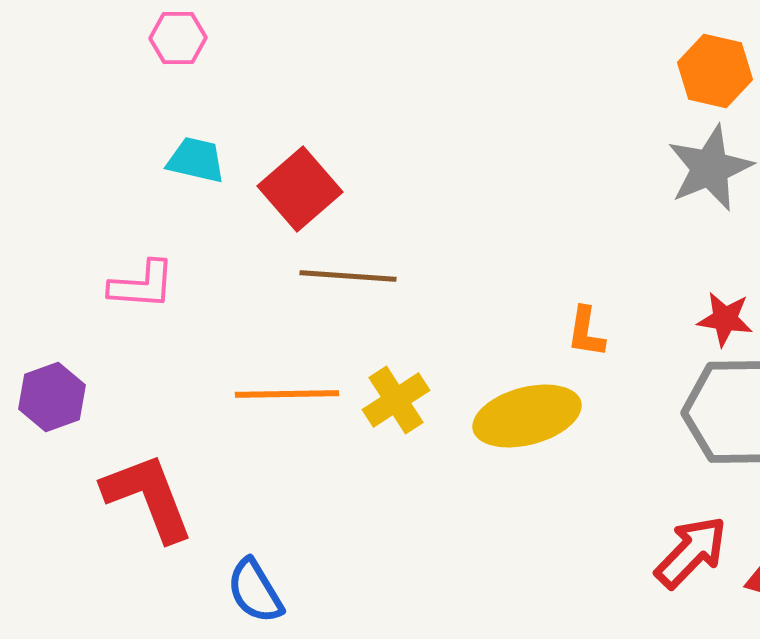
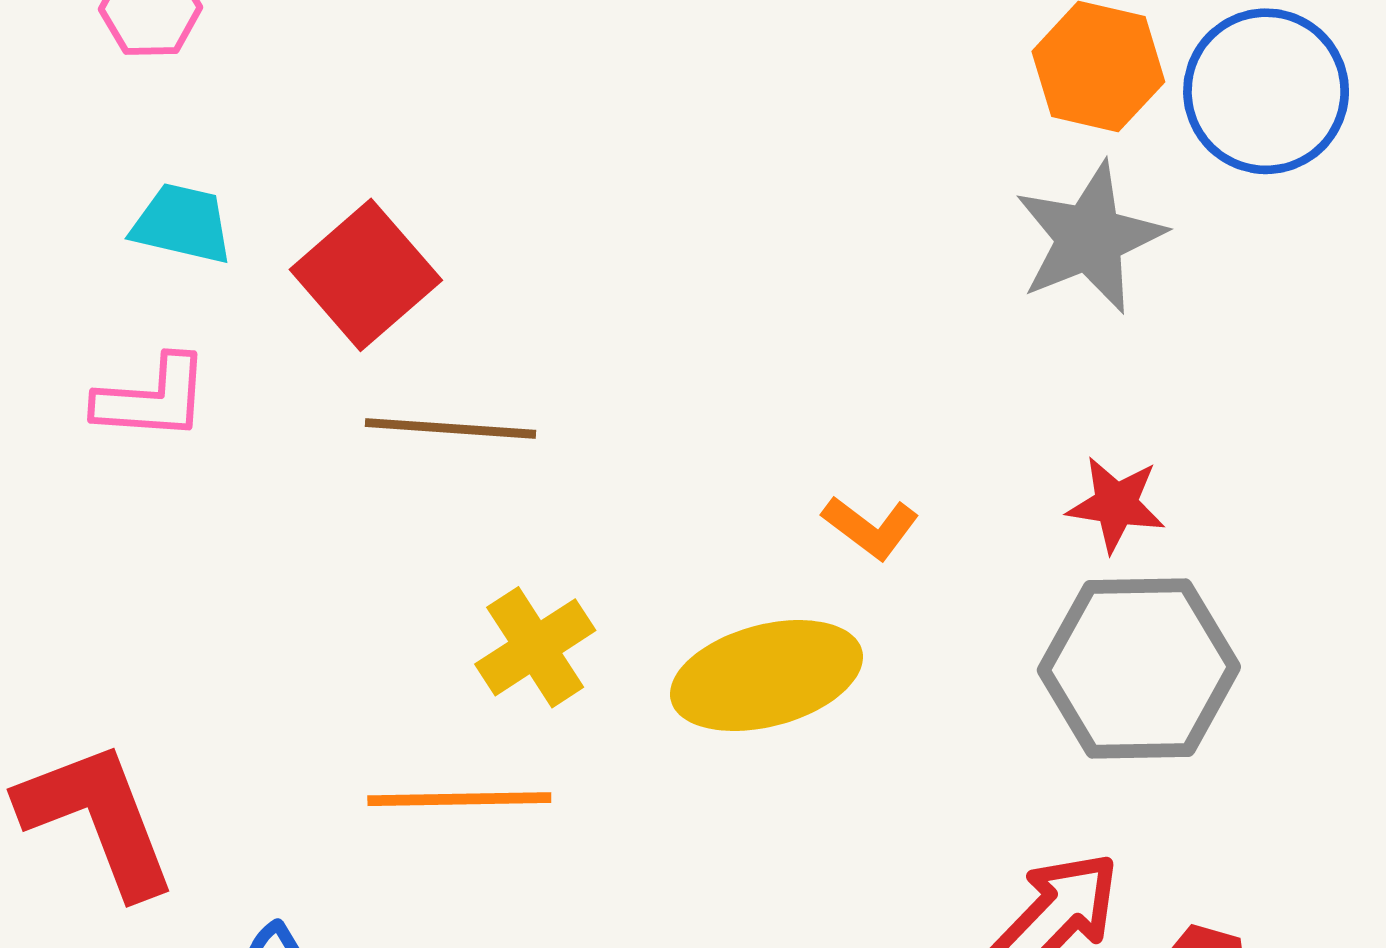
pink L-shape: (142, 285) -> (152, 398), moved
orange L-shape: (586, 332) -> (871, 527), turned -62
orange line: (287, 394) -> (459, 799), moved

